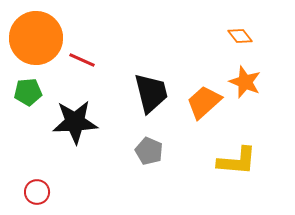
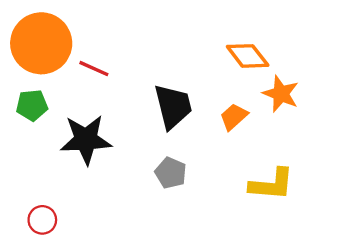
orange diamond: (240, 36) -> (248, 56), moved, size x1.5
orange trapezoid: (204, 102) -> (234, 117), size x0.7

